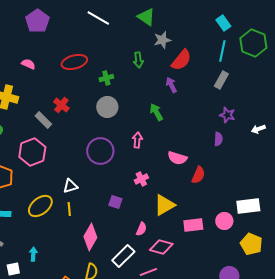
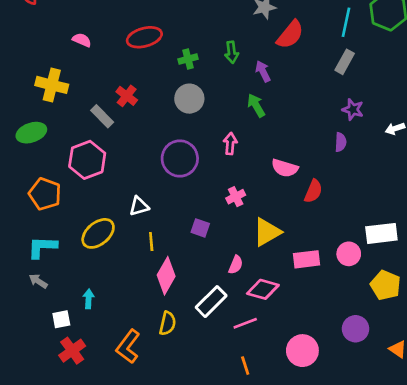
green arrow: (138, 60) -> (232, 52), moved
purple arrow: (171, 85) -> (263, 71), moved
yellow line: (69, 209) -> (151, 242), moved

